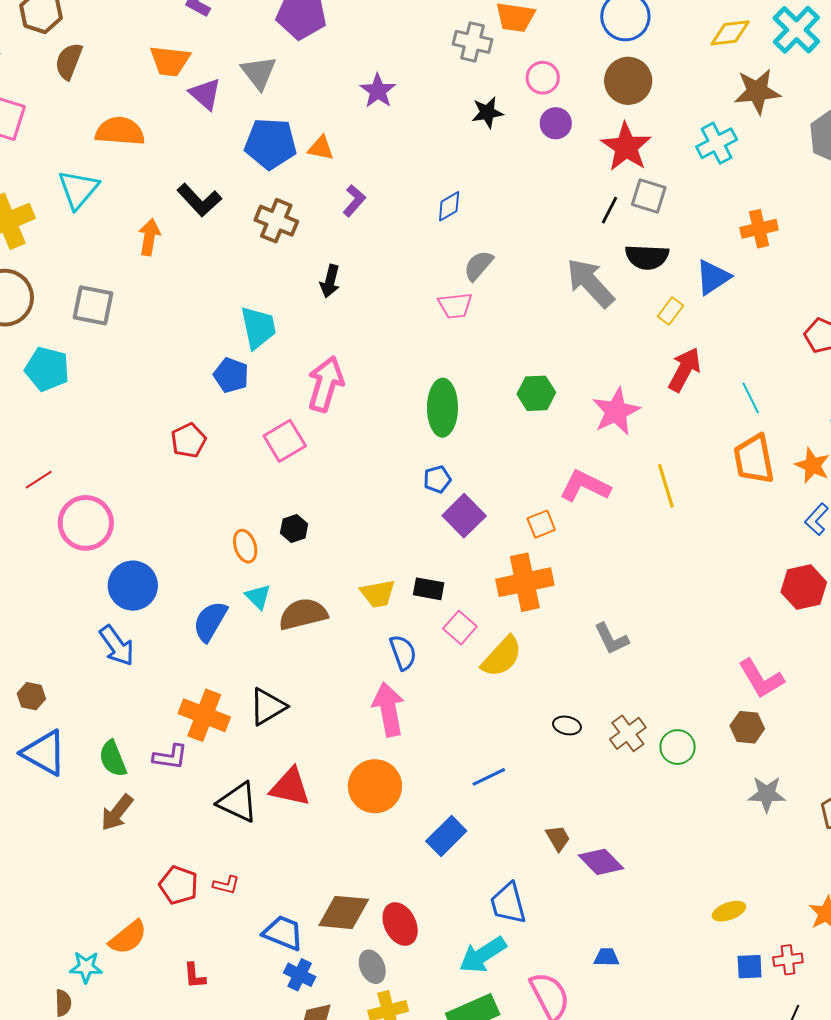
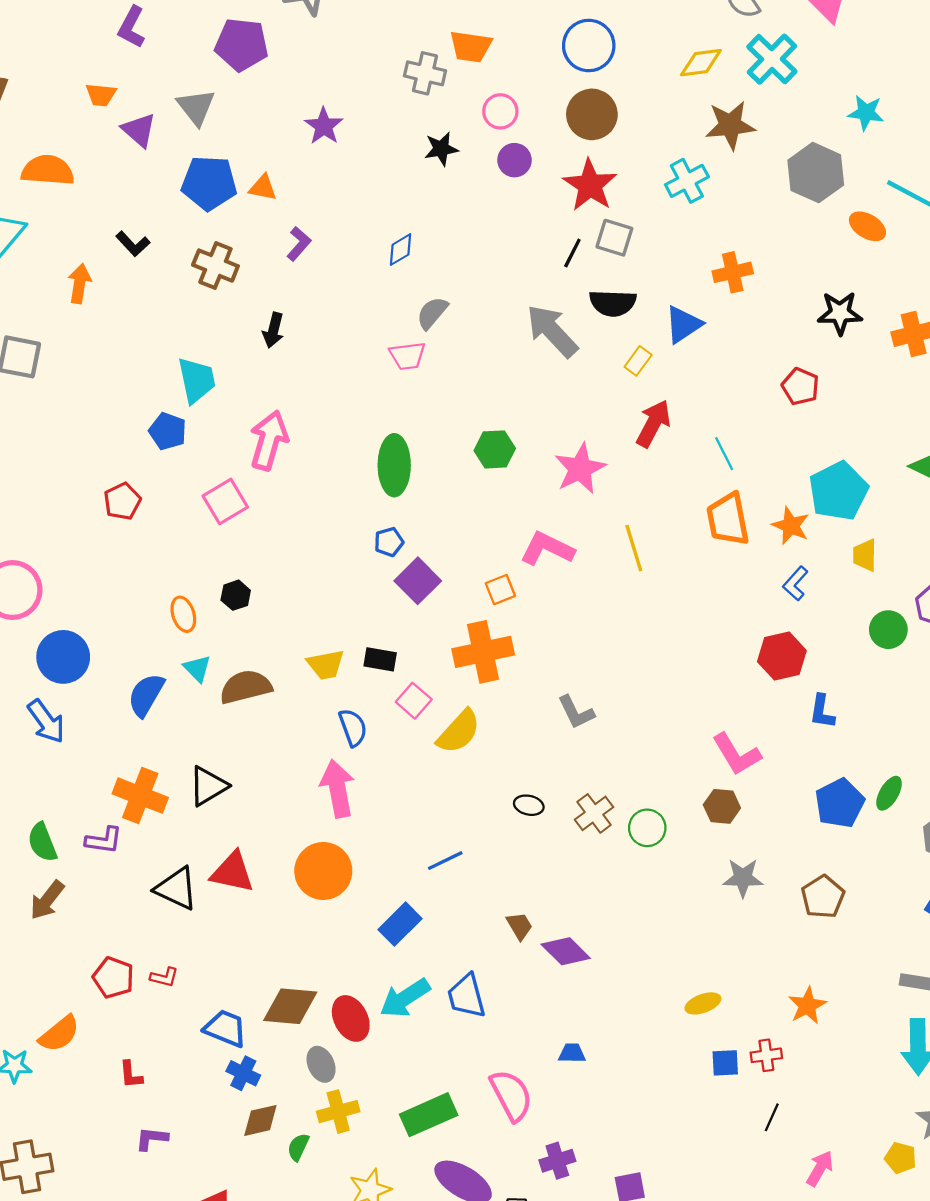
orange trapezoid: (170, 61) -> (101, 95), size x0.7
black L-shape: (199, 200) -> (133, 244), size x0.7
cyan arrow: (483, 955) -> (405, 998), moved

